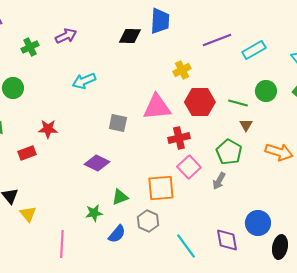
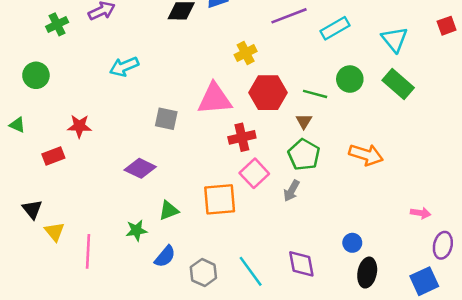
brown triangle: (246, 125) -> (304, 121), moved
gray hexagon: (148, 221) -> (203, 273), moved
blue circle: (258, 223) -> (352, 243), moved, size x0.6
pink line: (62, 244) -> (88, 251), moved

